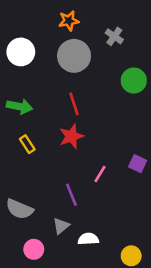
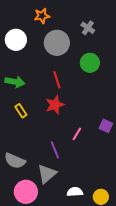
orange star: (69, 21) -> (42, 16), moved
green circle: (134, 81) -> (90, 63), moved
gray triangle: (61, 226) -> (47, 174), size x1.5
white semicircle: (88, 239) -> (75, 192), moved
pink circle: (34, 249) -> (26, 192), size x1.5

